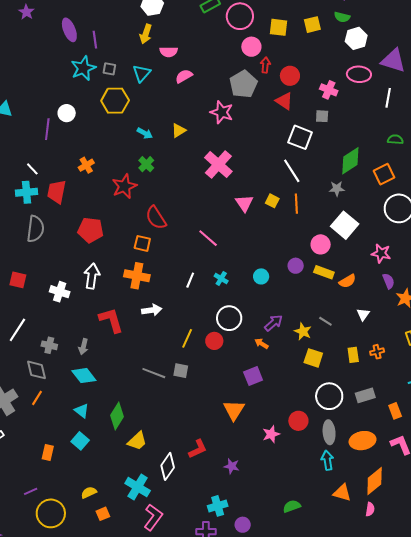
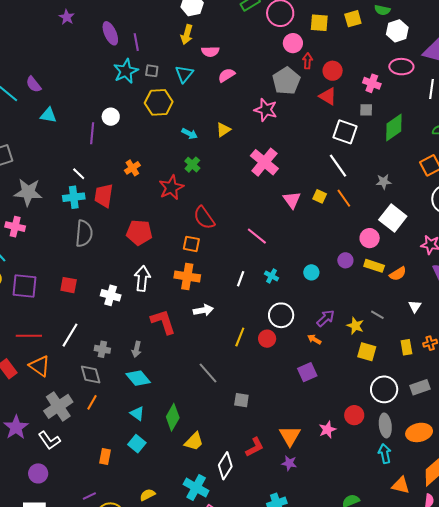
green diamond: (350, 161) -> (394, 127), moved
orange line: (296, 204) -> (344, 198), turned -30
gray square: (181, 371) -> (241, 400), moved
gray line: (154, 373) -> (208, 373), turned 30
orange triangle: (234, 410) -> (290, 436), moved

